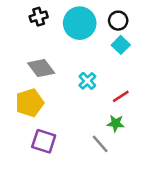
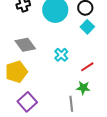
purple square: (44, 141) -> (27, 102), turned 30
gray line: (100, 144) -> (71, 104), turned 35

